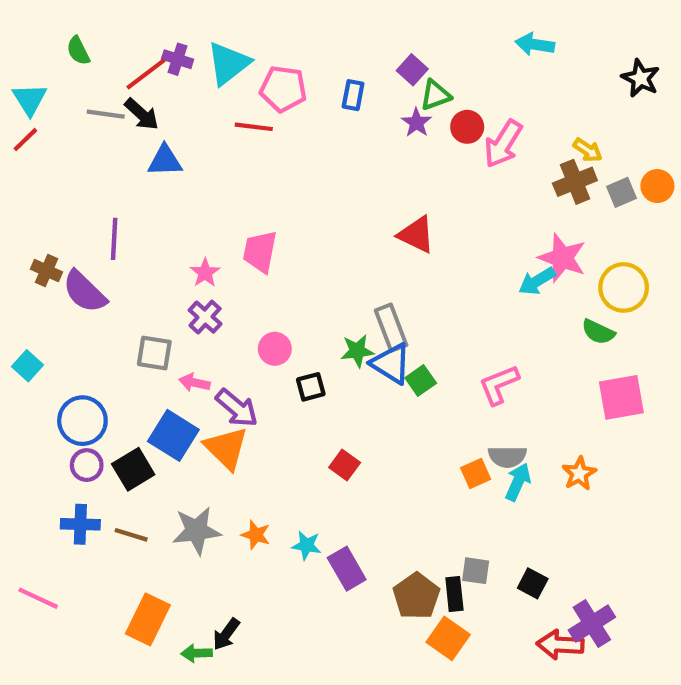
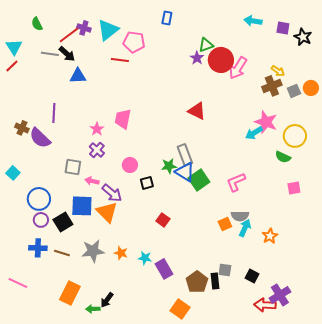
purple square: (412, 70) -> (283, 28), moved, turned -32
blue rectangle: (353, 95) -> (167, 18), moved
red circle: (467, 127) -> (221, 60), size x1.6
green square: (421, 380) -> (199, 180), size x1.5
pink square: (621, 397) -> (294, 188), size x0.6
blue square: (173, 435) -> (82, 206), turned -30
orange star: (579, 473) -> (270, 236), moved
orange square: (448, 638) -> (180, 309), moved

